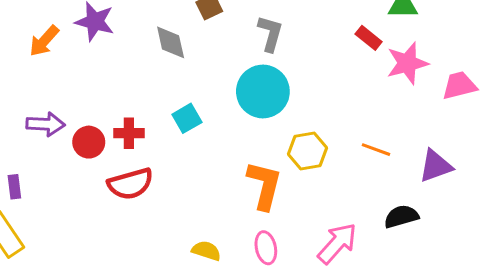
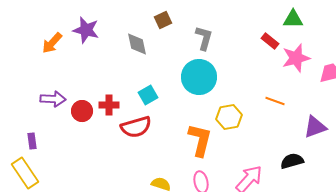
orange line: (376, 150) -> (275, 101), moved
red semicircle: (130, 184) -> (136, 127), moved

